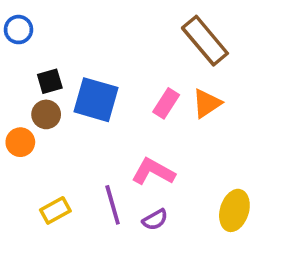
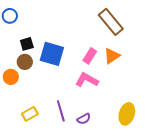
pink L-shape: (153, 172) -> (87, 80), moved

